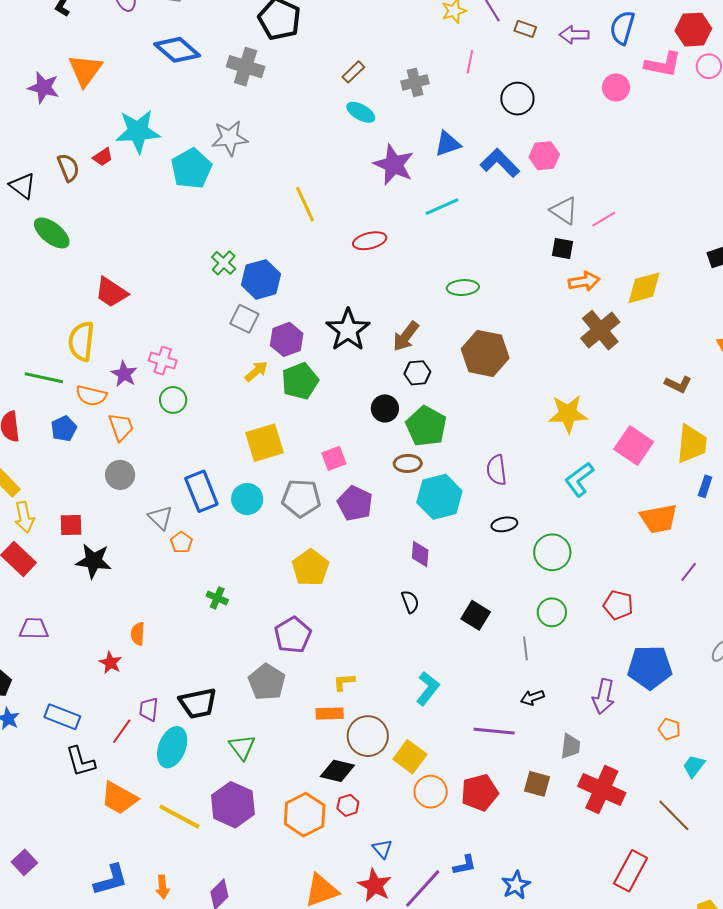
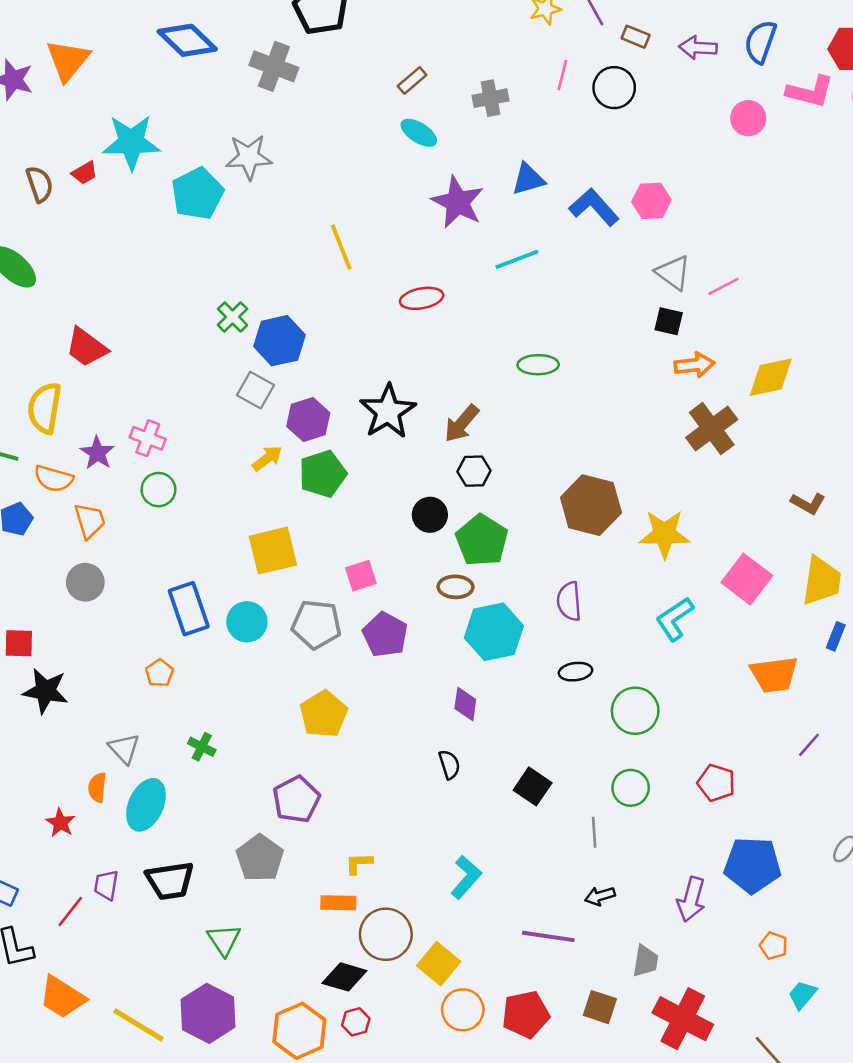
black circle: (517, 99) -> (614, 88), moved
brown hexagon: (485, 353) -> (591, 505), moved
gray triangle: (160, 518) -> (124, 749), moved
cyan ellipse: (172, 747) -> (146, 805), moved

